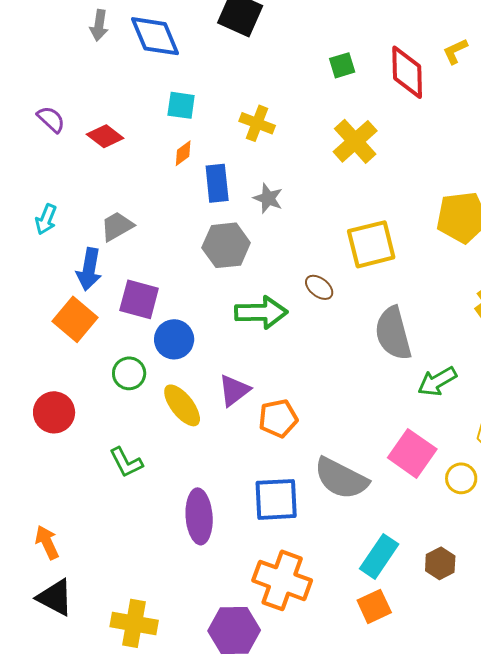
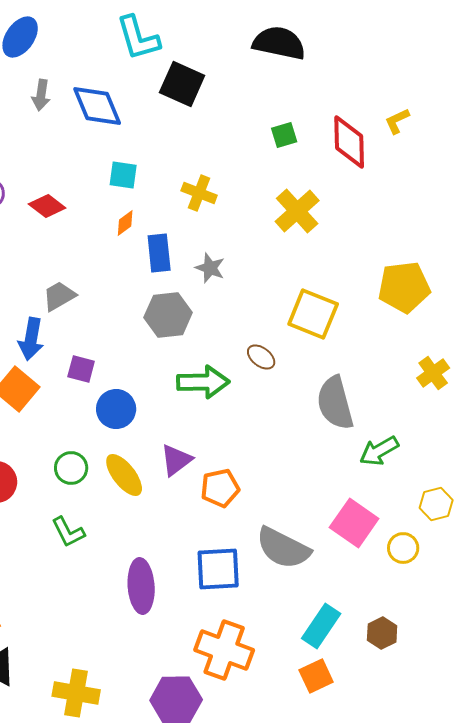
yellow square: (371, 244) -> (313, 314), turned 36
purple square: (139, 299) -> (81, 369), size x0.7
green circle: (129, 373) -> (71, 468), moved

